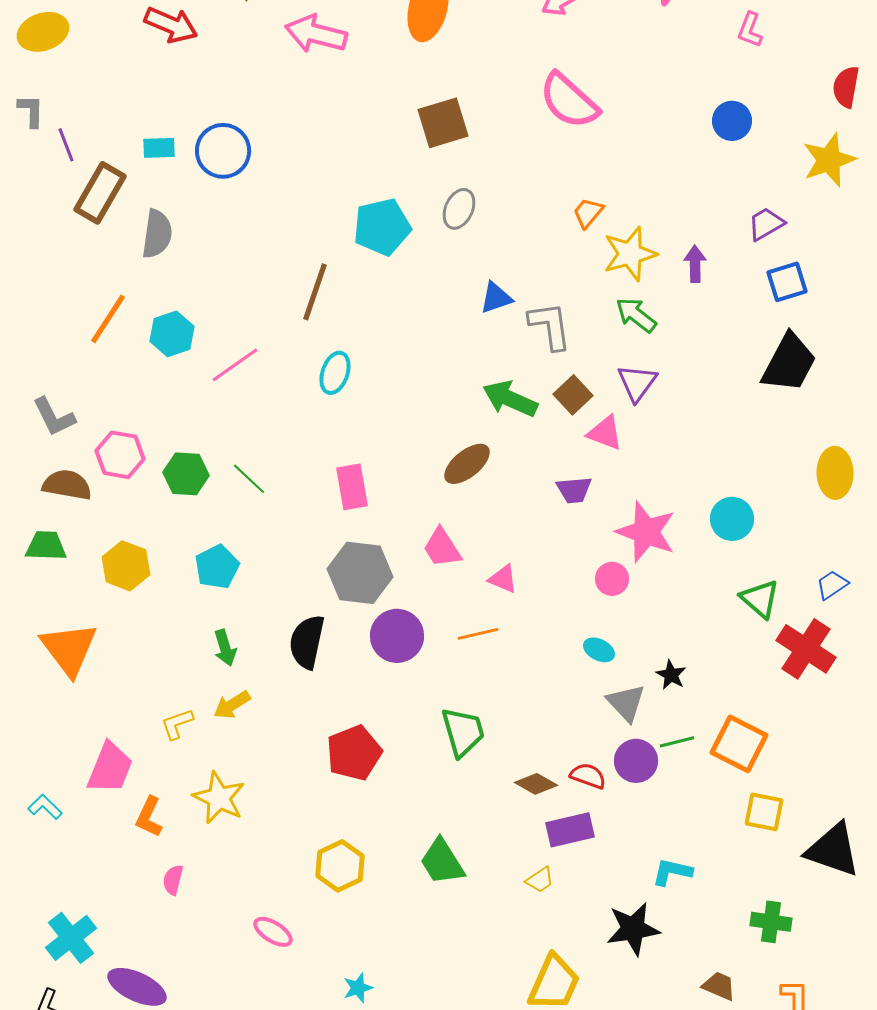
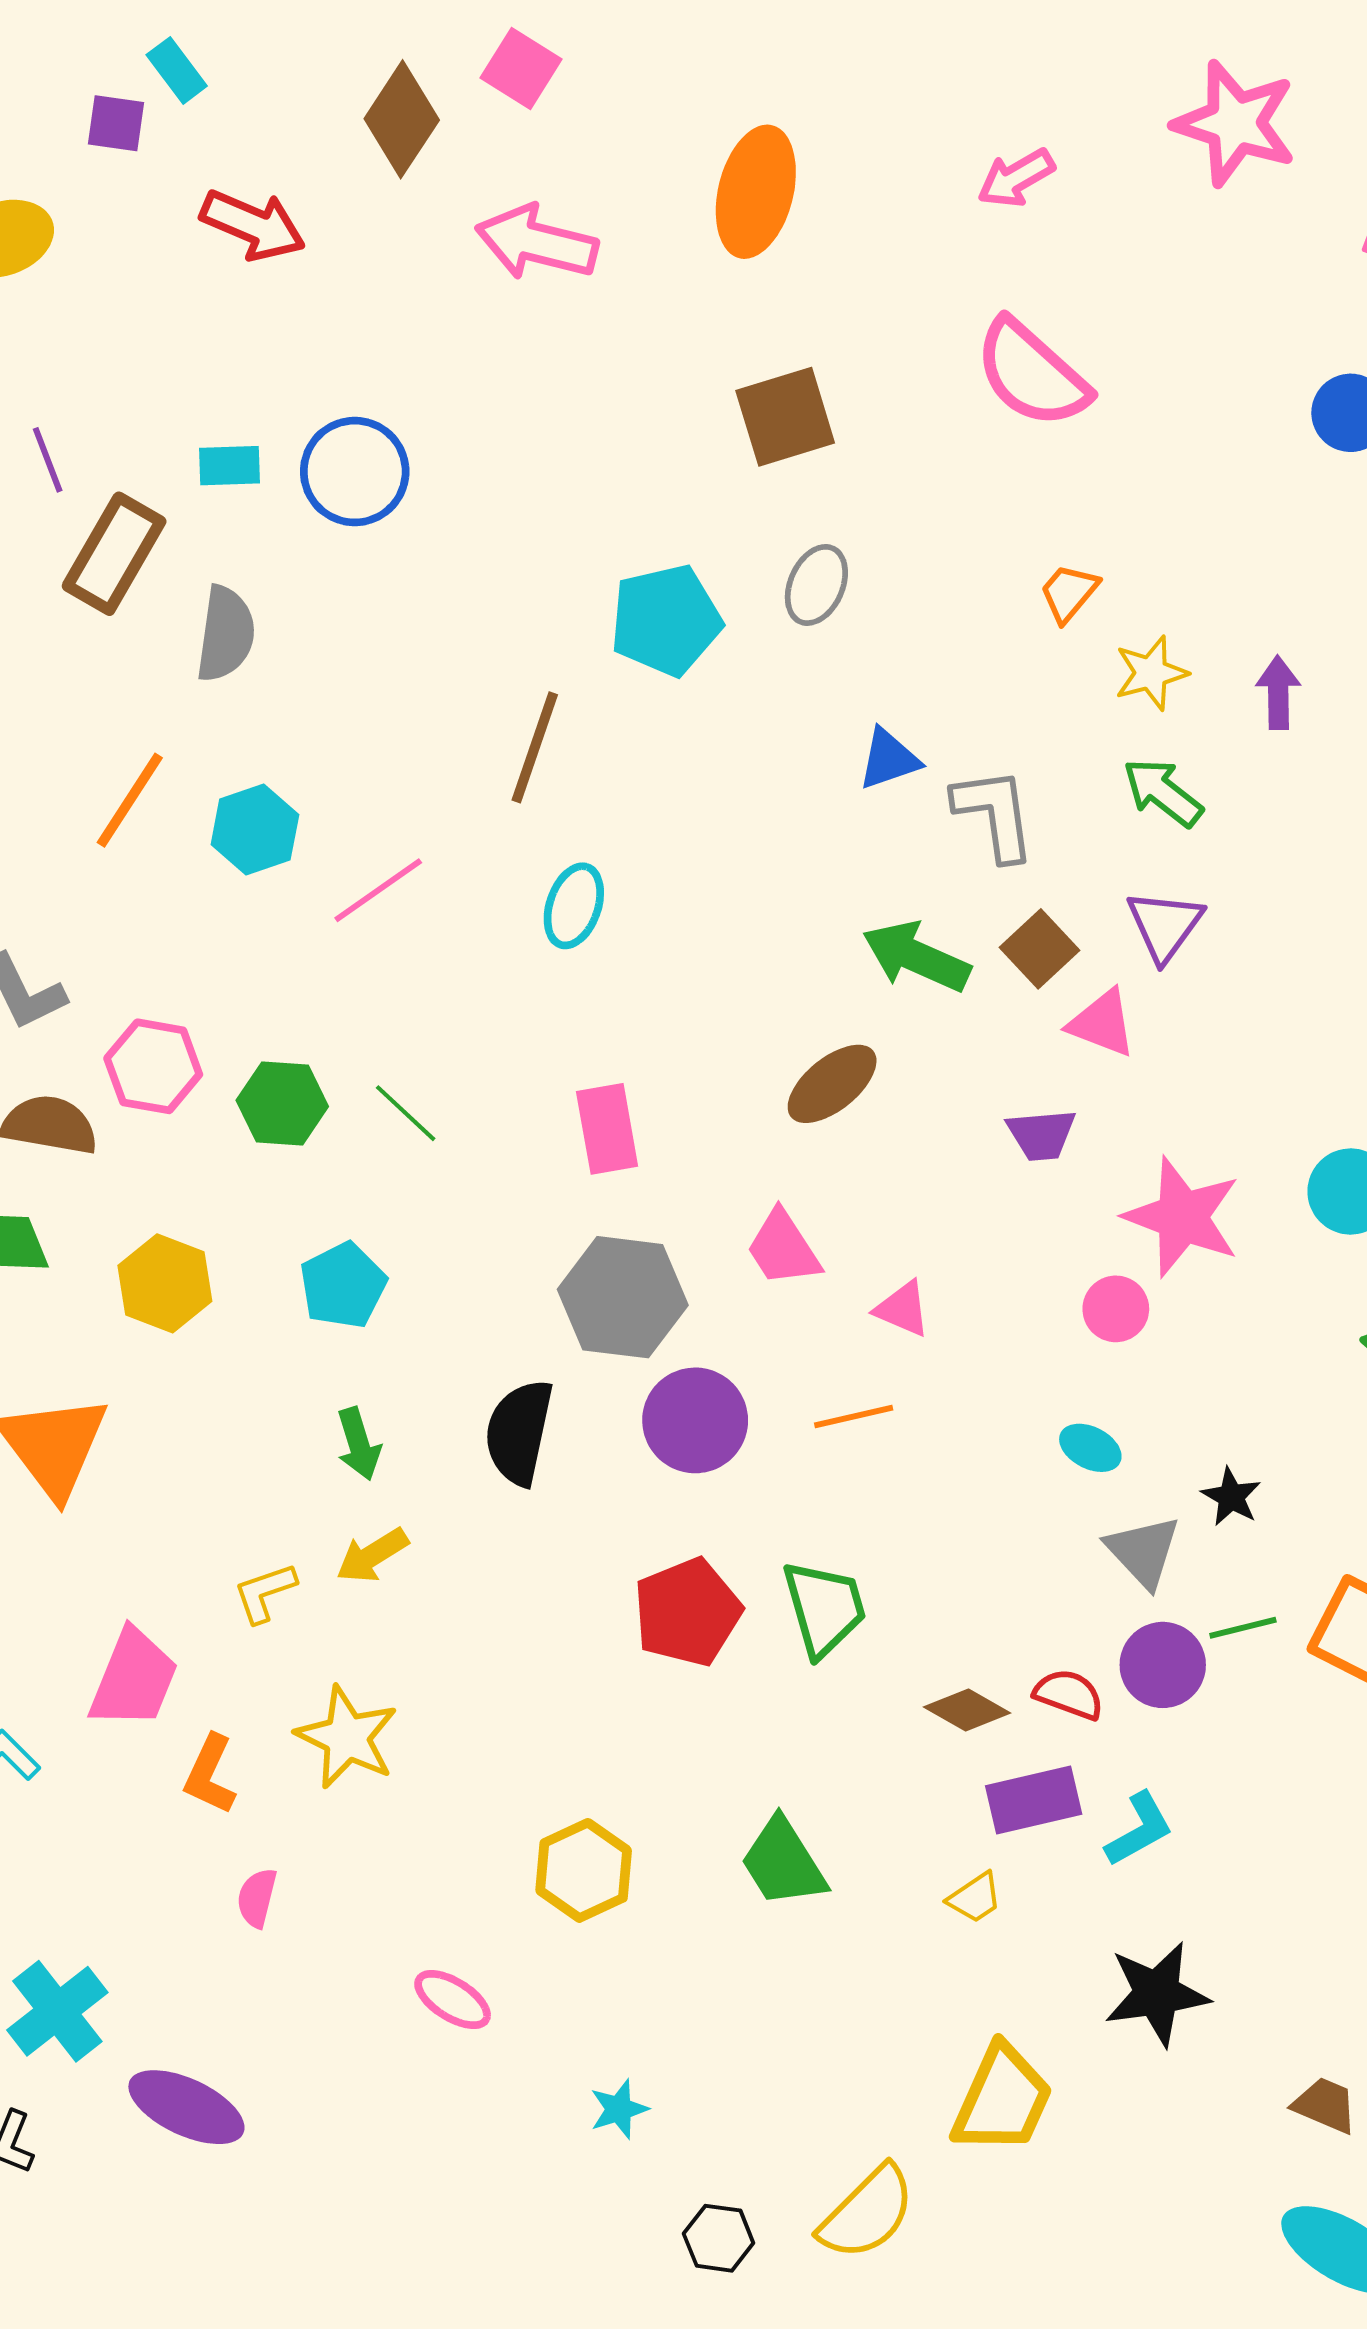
yellow star: (630, 254) -> (1151, 673), size x0.7
red pentagon: (354, 753) -> (687, 1612), moved
cyan L-shape: (672, 872) -> (1139, 1829), moved, turned 138

